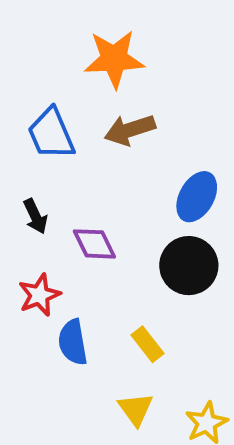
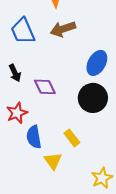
yellow triangle: (136, 409) -> (53, 161), moved

